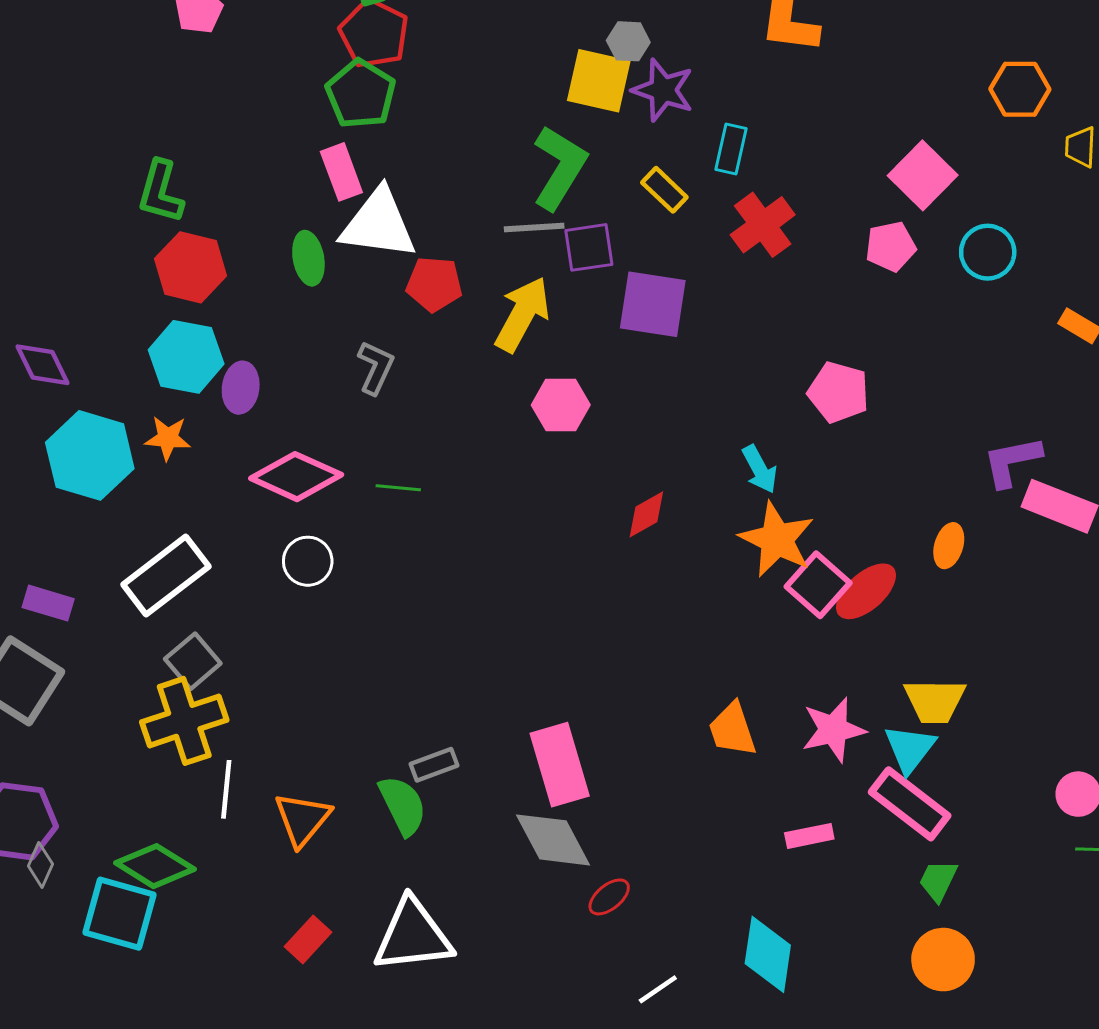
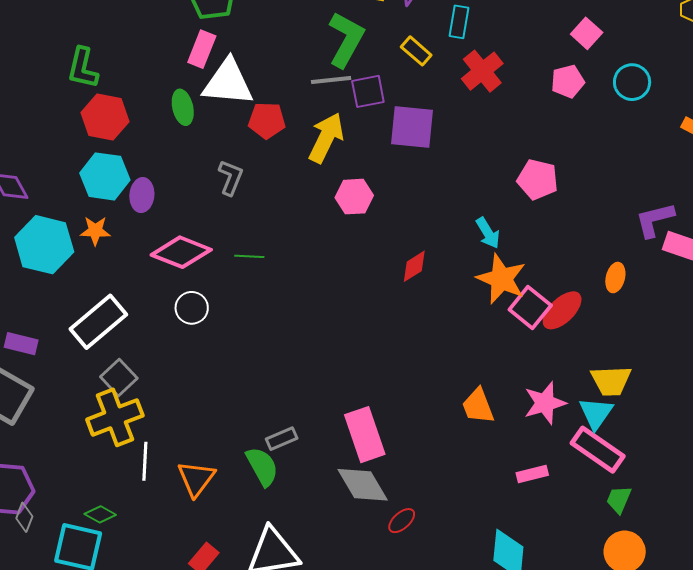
pink rectangle: (341, 172) -> (202, 49), turned 45
pink square: (923, 175) -> (587, 33), size x0.7
green diamond: (155, 866) -> (100, 514), size x0.6

